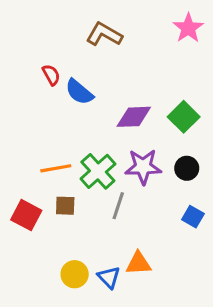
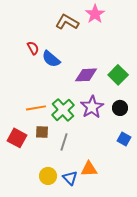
pink star: (188, 28) -> (95, 14), moved
purple star: (143, 167) -> (92, 107), turned -30
gray line: (118, 206) -> (64, 142), moved

